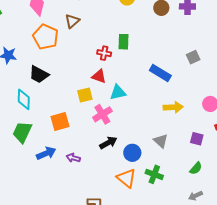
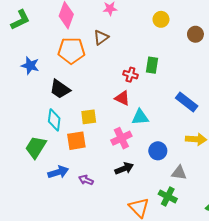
orange pentagon: (46, 37) -> (71, 51), turned -30
yellow square: (85, 95) -> (89, 117), moved
cyan diamond: (24, 99) -> (54, 120), moved
gray triangle: (161, 141) -> (179, 173), turned -42
blue circle: (132, 153) -> (158, 151), moved
green cross: (154, 174) -> (168, 196), moved

